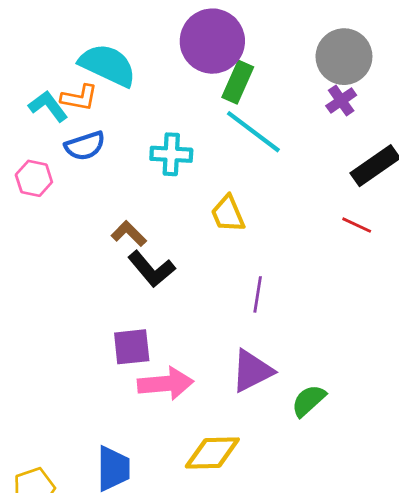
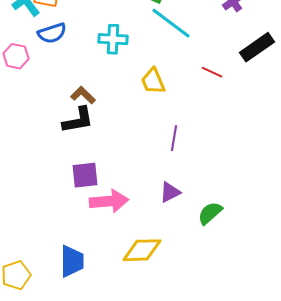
red line: (357, 225) -> (212, 72), moved
black L-shape: (151, 269) -> (78, 120), moved, turned -60
purple triangle: (252, 371) -> (170, 192), size x0.7

